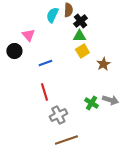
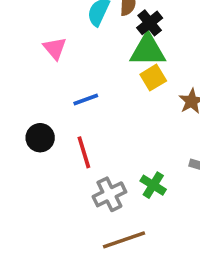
green triangle: (79, 36) -> (148, 50), size x1.5
black circle: (14, 51) -> (40, 138), moved
green cross: (91, 103) -> (153, 185), moved

